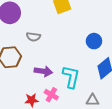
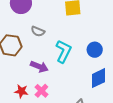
cyan L-shape: (71, 77) -> (63, 51), moved

